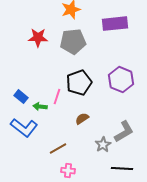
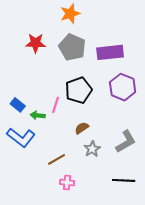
purple rectangle: (115, 24) -> (110, 52), moved
gray pentagon: (73, 42) -> (72, 47), turned 30
gray star: (103, 145) -> (92, 149), moved

